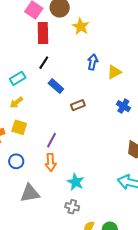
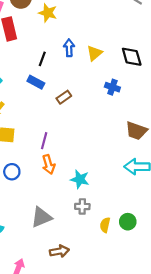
black line: (44, 63) -> (42, 59), moved
gray triangle: (30, 193) -> (41, 217), moved

